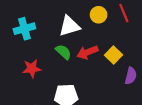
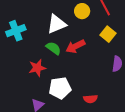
yellow square: (113, 55) -> (108, 34), moved
red star: (32, 68) -> (37, 68), moved

